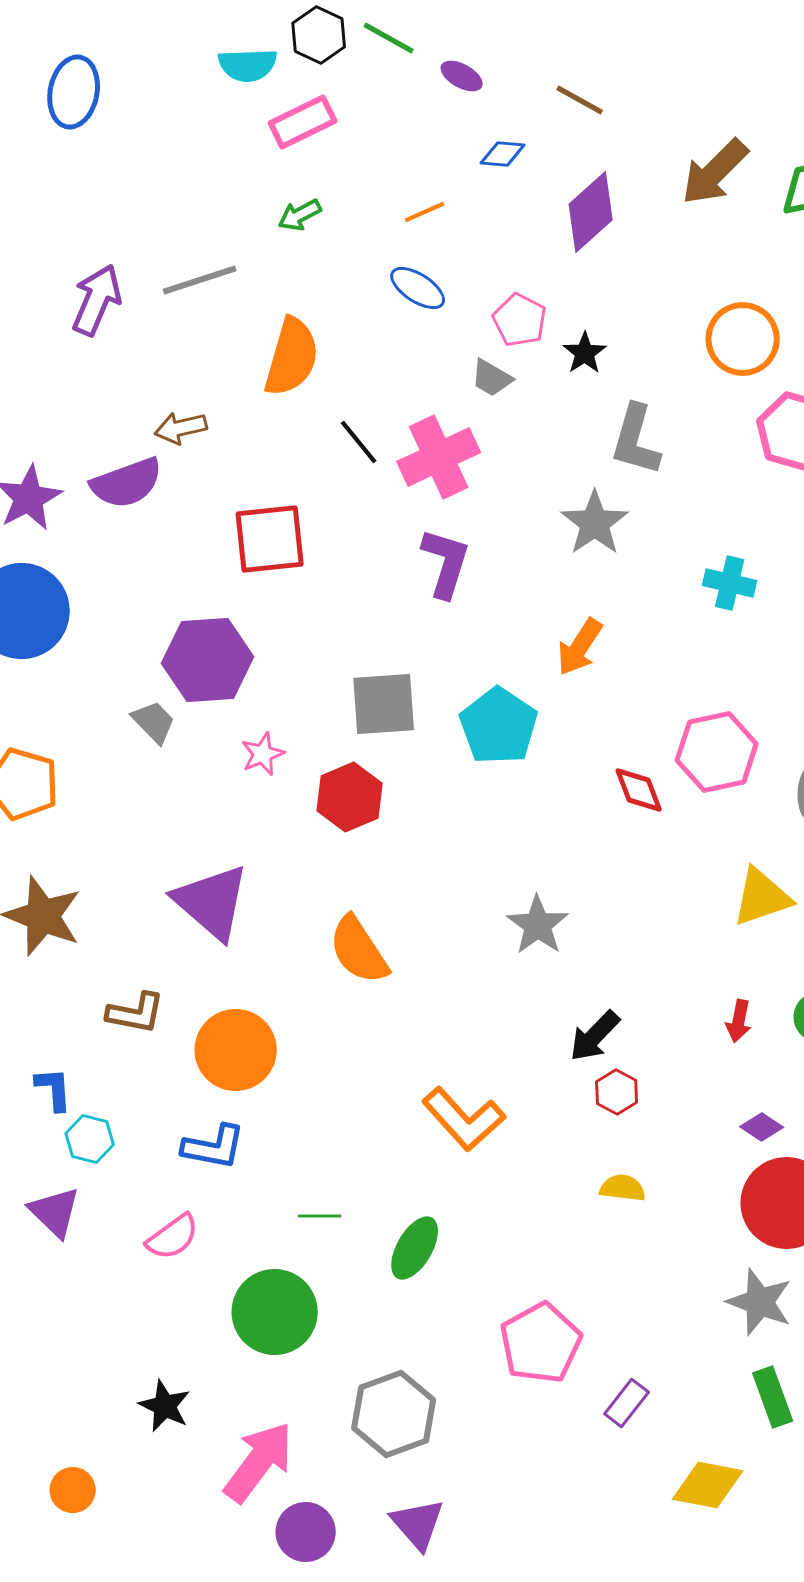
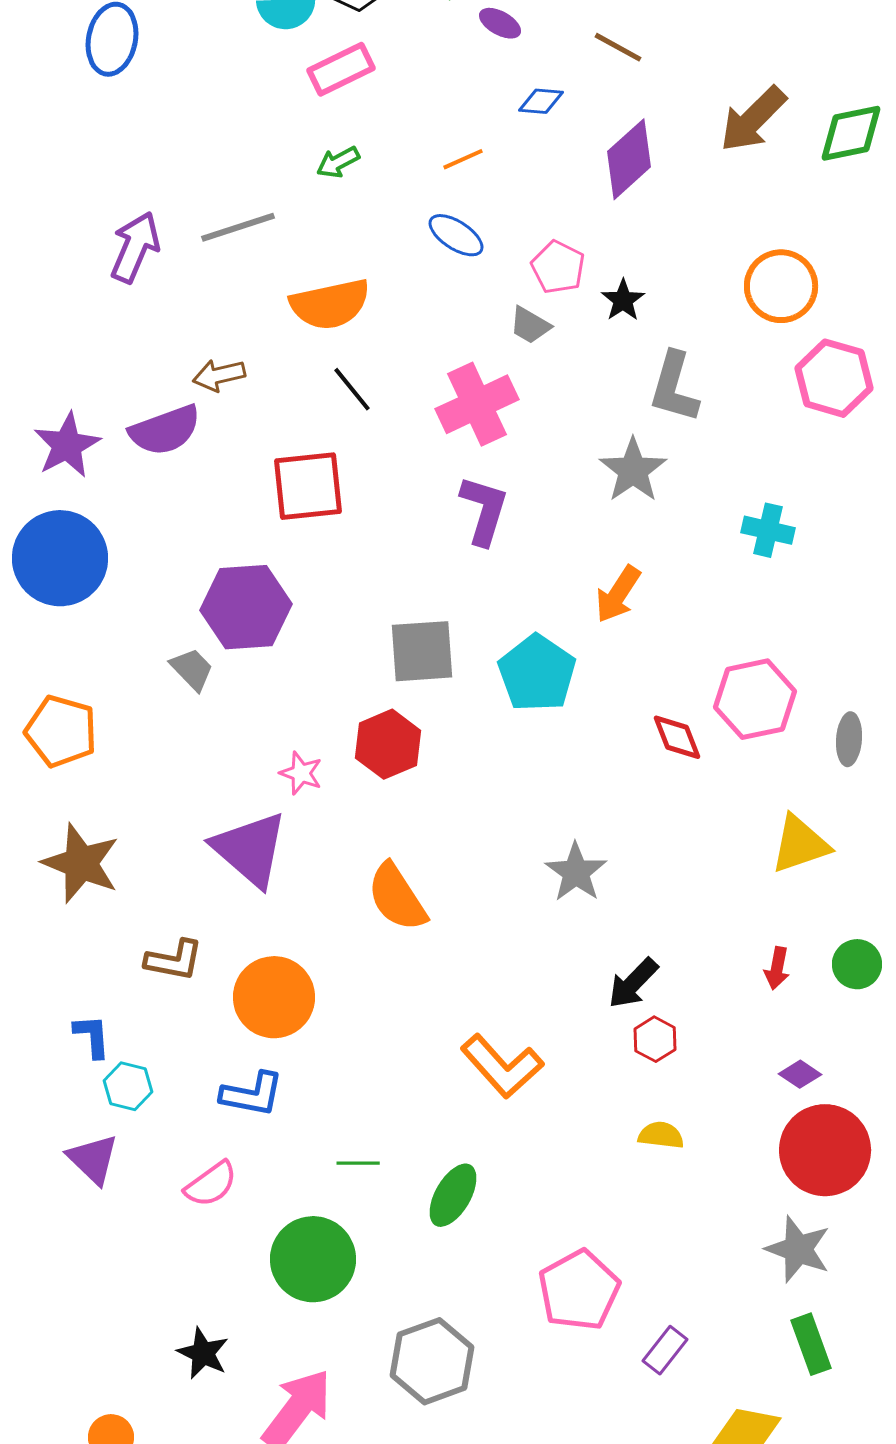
orange semicircle: (292, 357) -> (330, 304), turned 62
black line: (359, 442) -> (352, 389), moved
pink star: (263, 754) -> (301, 773), moved, turned -30

